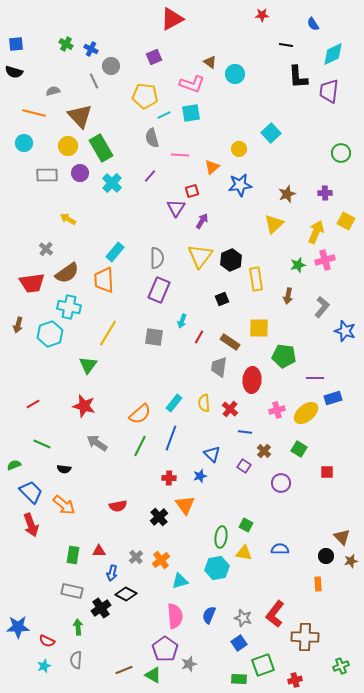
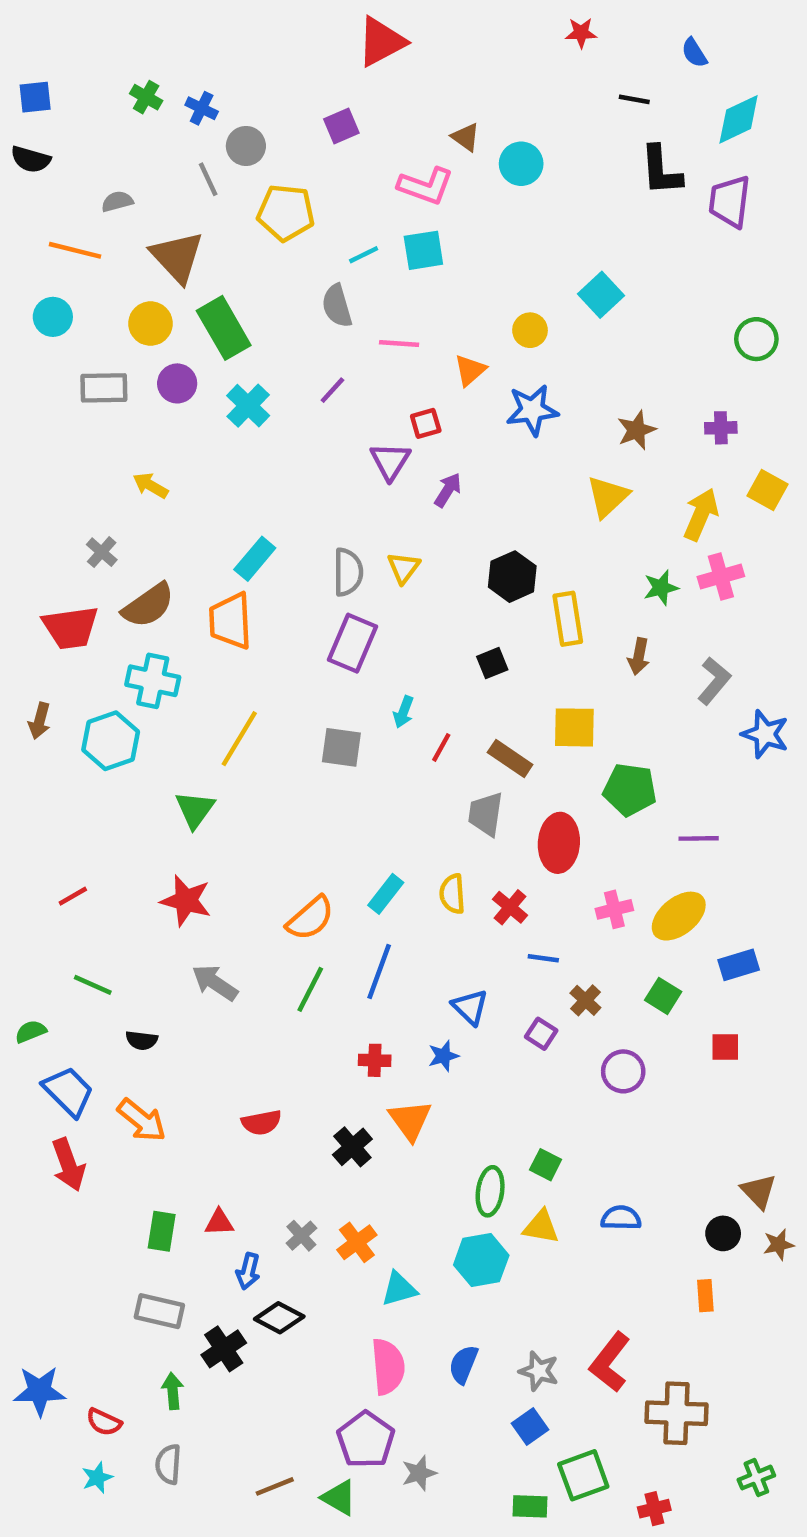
yellow pentagon: (145, 96) -> (286, 213), moved
yellow triangle: (200, 256) -> (404, 568), moved, size x0.6
blue rectangle: (333, 398) -> (739, 965), moved

